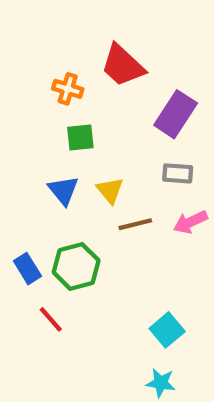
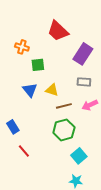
orange cross: (68, 89) -> (22, 47), moved
yellow triangle: (110, 190) -> (52, 90), turned -32
green hexagon: (76, 266) -> (64, 130), moved

